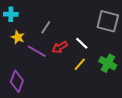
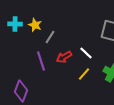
yellow star: (18, 37) -> (35, 25), moved
purple line: (37, 51) -> (41, 61), turned 42

